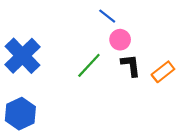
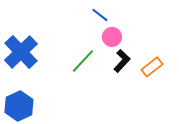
black L-shape: (131, 65) -> (122, 61), turned 50

